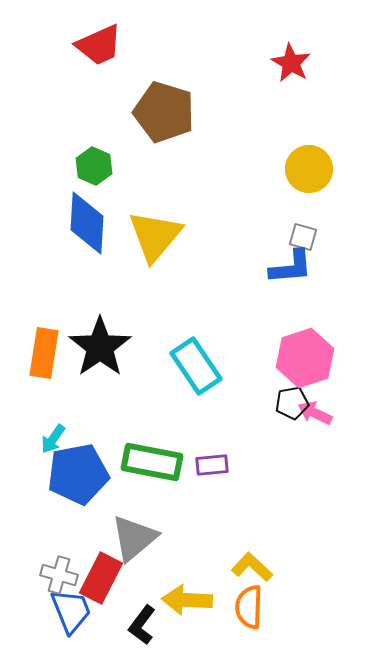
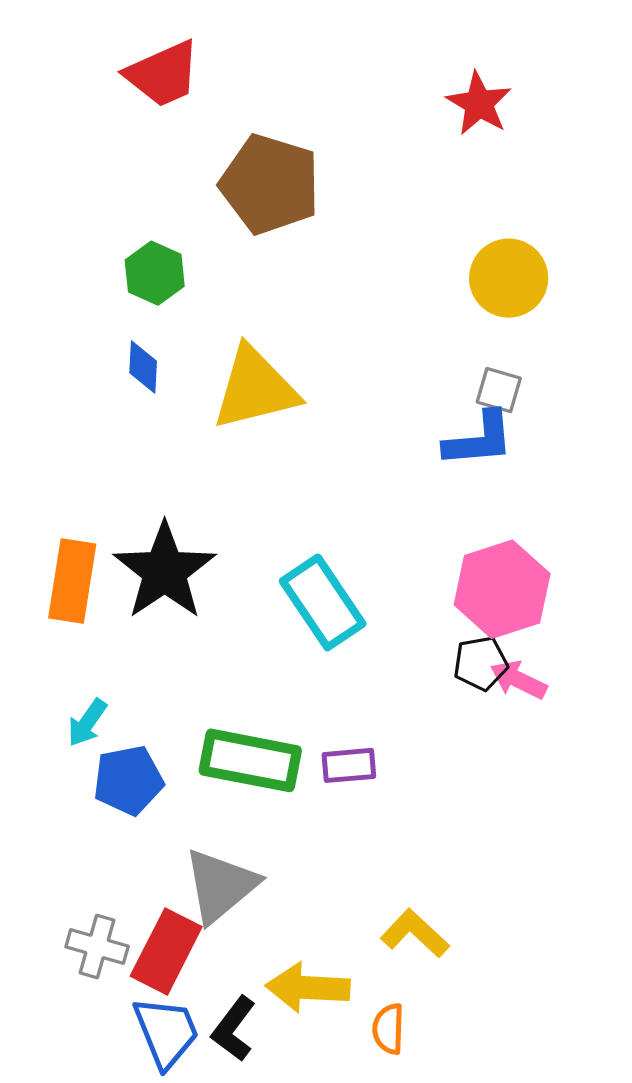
blue diamond: (87, 223) -> (143, 367), size x0.5
yellow triangle: (155, 236) -> (255, 388), turned 36
blue pentagon: (78, 474) -> (128, 780), size x0.7
orange semicircle: (249, 607) -> (388, 1029), moved, size x0.7
blue trapezoid: (71, 611) -> (166, 1032), moved

